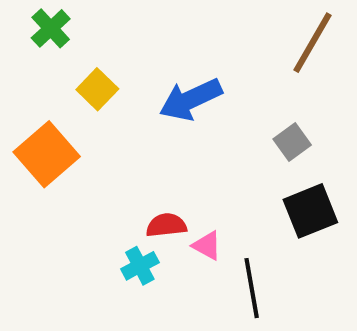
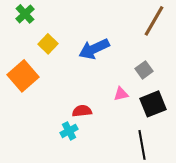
pink triangle: (207, 245) -> (121, 94), moved, turned -42
black line: (252, 288) -> (142, 145), moved

